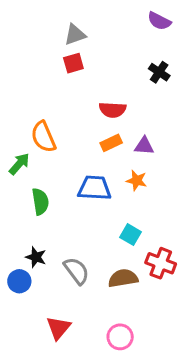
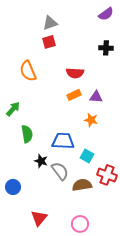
purple semicircle: (159, 21) -> (106, 14), turned -63
black cross: (159, 72) -> (106, 48), turned -32
orange semicircle: (43, 137) -> (28, 71), moved
blue trapezoid: (95, 188) -> (63, 141), moved
black star: (36, 257) -> (41, 161), moved
gray semicircle: (76, 271) -> (60, 171), moved

